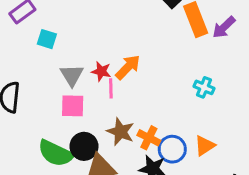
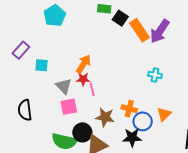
purple arrow: (224, 27) -> (160, 31), size x1.4
orange arrow: (128, 67) -> (84, 64), moved
orange cross: (149, 138) -> (129, 109), moved

